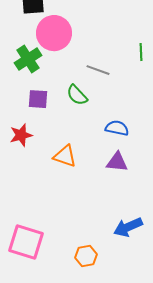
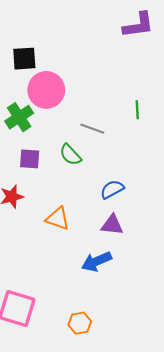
blue semicircle: (117, 128) -> (112, 189), turned -40
blue arrow: (128, 227) -> (96, 261), moved

